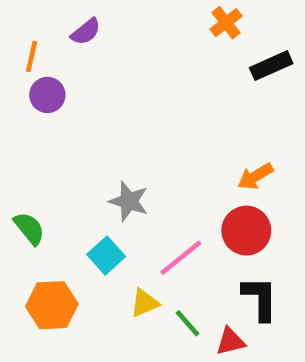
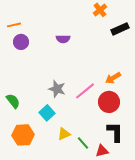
purple semicircle: (86, 32) -> (63, 39), moved, turned 40
orange line: (32, 57) -> (14, 25), turned 64
pink line: (181, 258) -> (85, 91), moved

